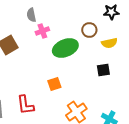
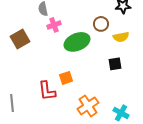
red L-shape: (25, 105) -> (47, 91), moved

